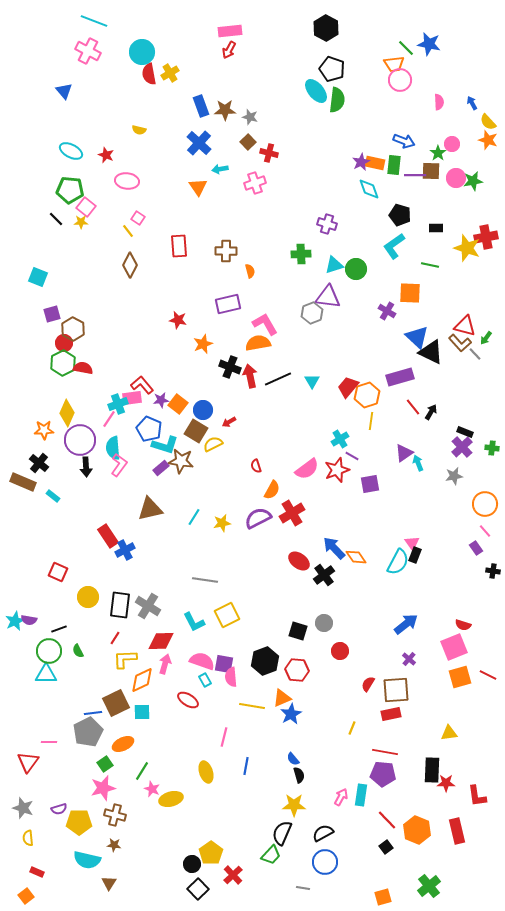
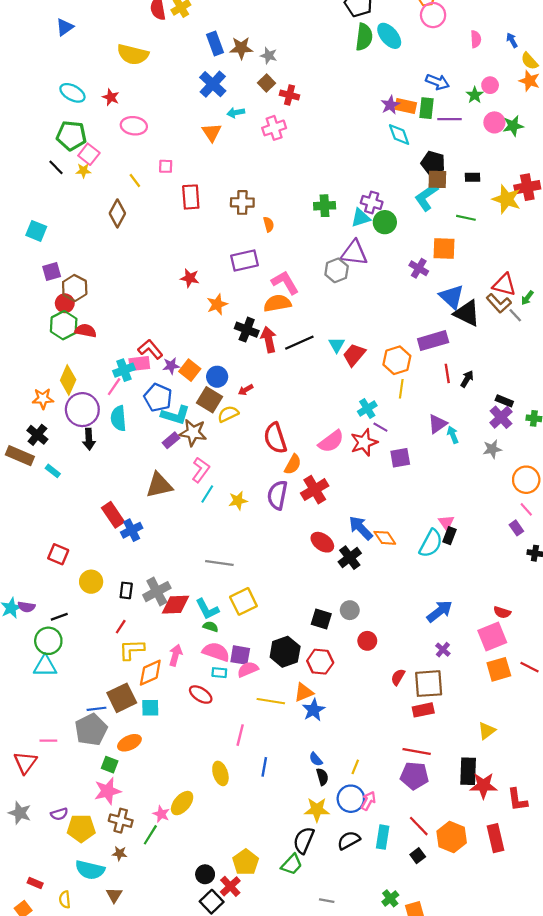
blue triangle: (64, 91) -> (65, 27), turned 36
cyan ellipse: (316, 91) -> (389, 36), moved
yellow semicircle: (139, 130) -> (133, 54), moved, size x2.0
brown square: (431, 171) -> (437, 179), moved
pink square: (138, 218) -> (166, 166), moved, turned -32
purple cross: (327, 224) -> (372, 202), moved
brown diamond: (130, 265) -> (117, 213), moved
red trapezoid: (348, 387) -> (354, 355), moved
red line: (413, 407) -> (447, 373), turned 30
pink L-shape: (119, 465) -> (201, 470), moved
red semicircle: (256, 466) -> (275, 438), size x2.0
purple semicircle: (258, 518) -> (277, 495), turned -52
black rectangle: (120, 605) -> (126, 590), size x0.6
gray cross: (148, 606) -> (157, 592), turned 30
red diamond: (161, 641) -> (175, 605), moved
green semicircle: (78, 651) -> (211, 627), moved, turned 136
pink semicircle: (231, 677) -> (248, 669), turned 72
cyan rectangle: (205, 680) -> (219, 673), turned -56
yellow line: (352, 728) -> (355, 767), moved
yellow triangle: (449, 733) -> (487, 731), turned -30
green square: (105, 764) -> (110, 765), turned -35
green line: (142, 771) -> (150, 835), moved
red star: (446, 783) -> (483, 786), size x1.4
pink star: (152, 789) -> (161, 814), moved
cyan rectangle: (361, 795) -> (383, 837), moved
yellow ellipse: (171, 799) -> (182, 803), turned -35
yellow semicircle: (28, 838) -> (65, 900), moved
yellow pentagon: (211, 853) -> (246, 862), moved
blue circle: (325, 862) -> (351, 799), moved
red cross: (233, 875) -> (230, 886), moved
green cross: (429, 886) -> (390, 898), moved, size x0.7

